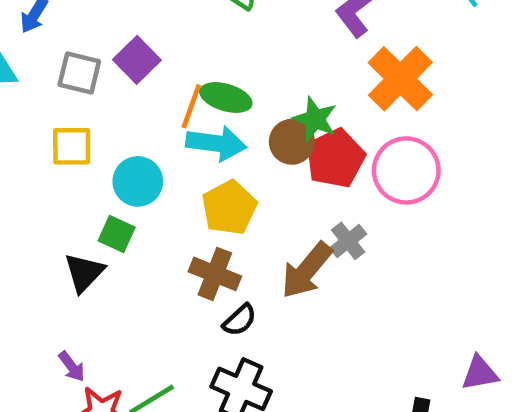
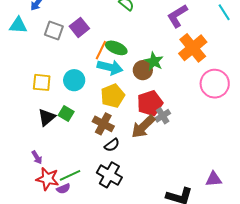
yellow square: (72, 146) -> (42, 82), moved
red pentagon: (335, 158) -> (150, 103), moved
pink circle: (406, 170) -> (215, 84), moved
green square: (117, 234) -> (66, 114), moved

